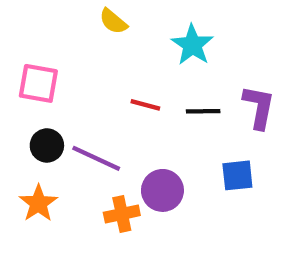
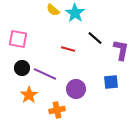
cyan star: (192, 45) -> (75, 13), moved
black line: (203, 111) -> (95, 38), moved, turned 42
orange star: (38, 203) -> (29, 95), moved
orange cross: (122, 214) -> (57, 110), moved

